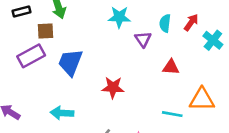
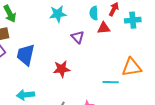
purple triangle: (143, 39) -> (78, 37), moved
cyan cross: (213, 40) -> (133, 20), turned -35
red triangle: (171, 67) -> (104, 28), moved

